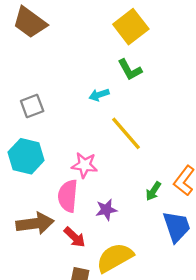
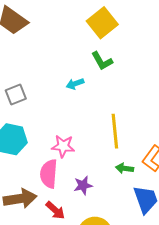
yellow line: (126, 133) -> (115, 131), moved, turned 36
green arrow: (153, 191) -> (125, 168), turned 66

